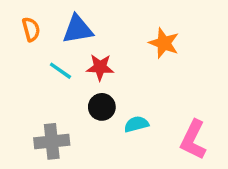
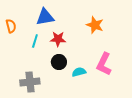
orange semicircle: (31, 29) -> (11, 26), moved
cyan line: (60, 71) -> (35, 41), turned 72
pink L-shape: (193, 140) -> (104, 64), moved

